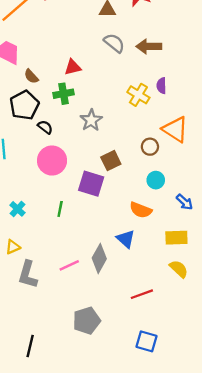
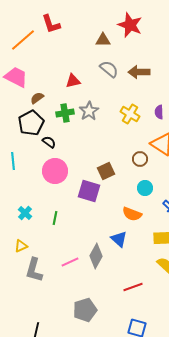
red triangle: (73, 67) -> (73, 81), moved
brown semicircle: (31, 76) -> (37, 98), turned 96
purple semicircle: (161, 86) -> (159, 112), moved
gray star: (91, 120) -> (89, 111), moved
green line: (60, 209) -> (55, 218), moved

